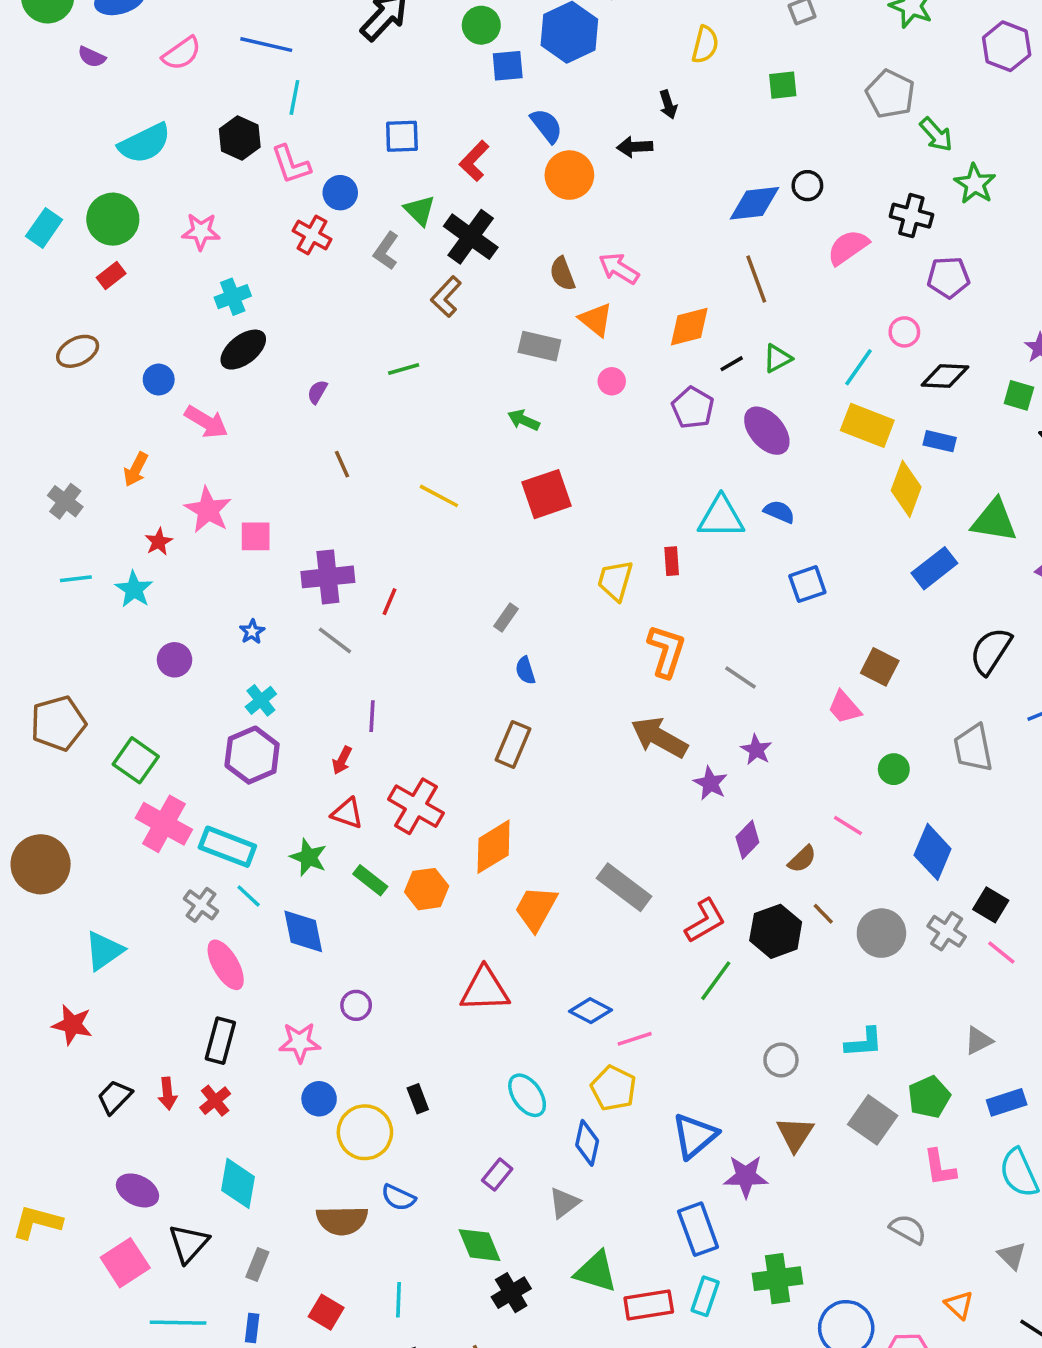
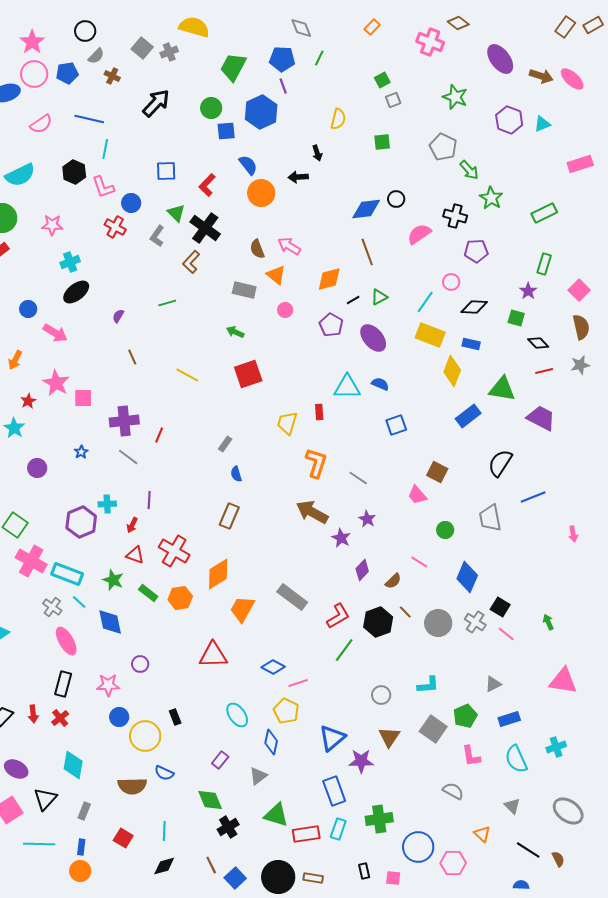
cyan cross: (261, 700) -> (107, 504), moved, turned 36

